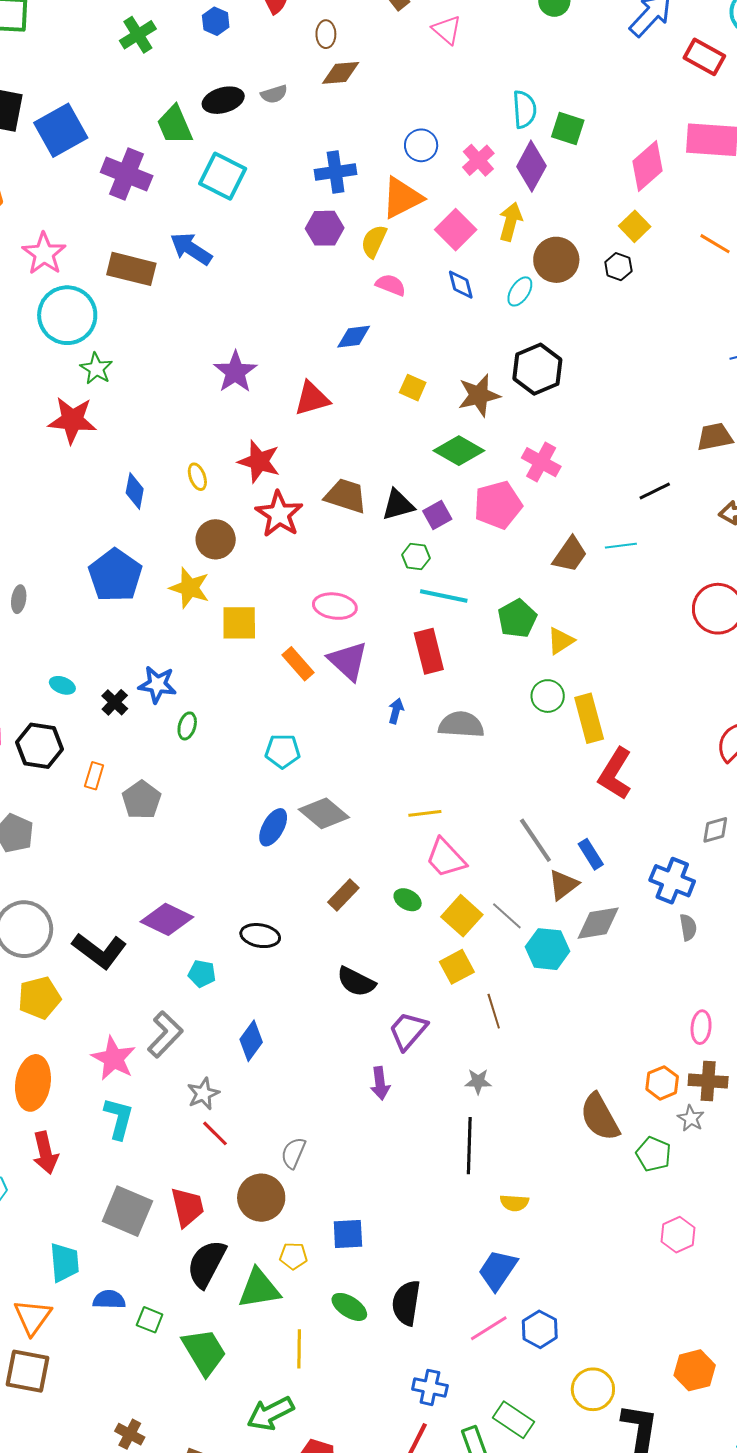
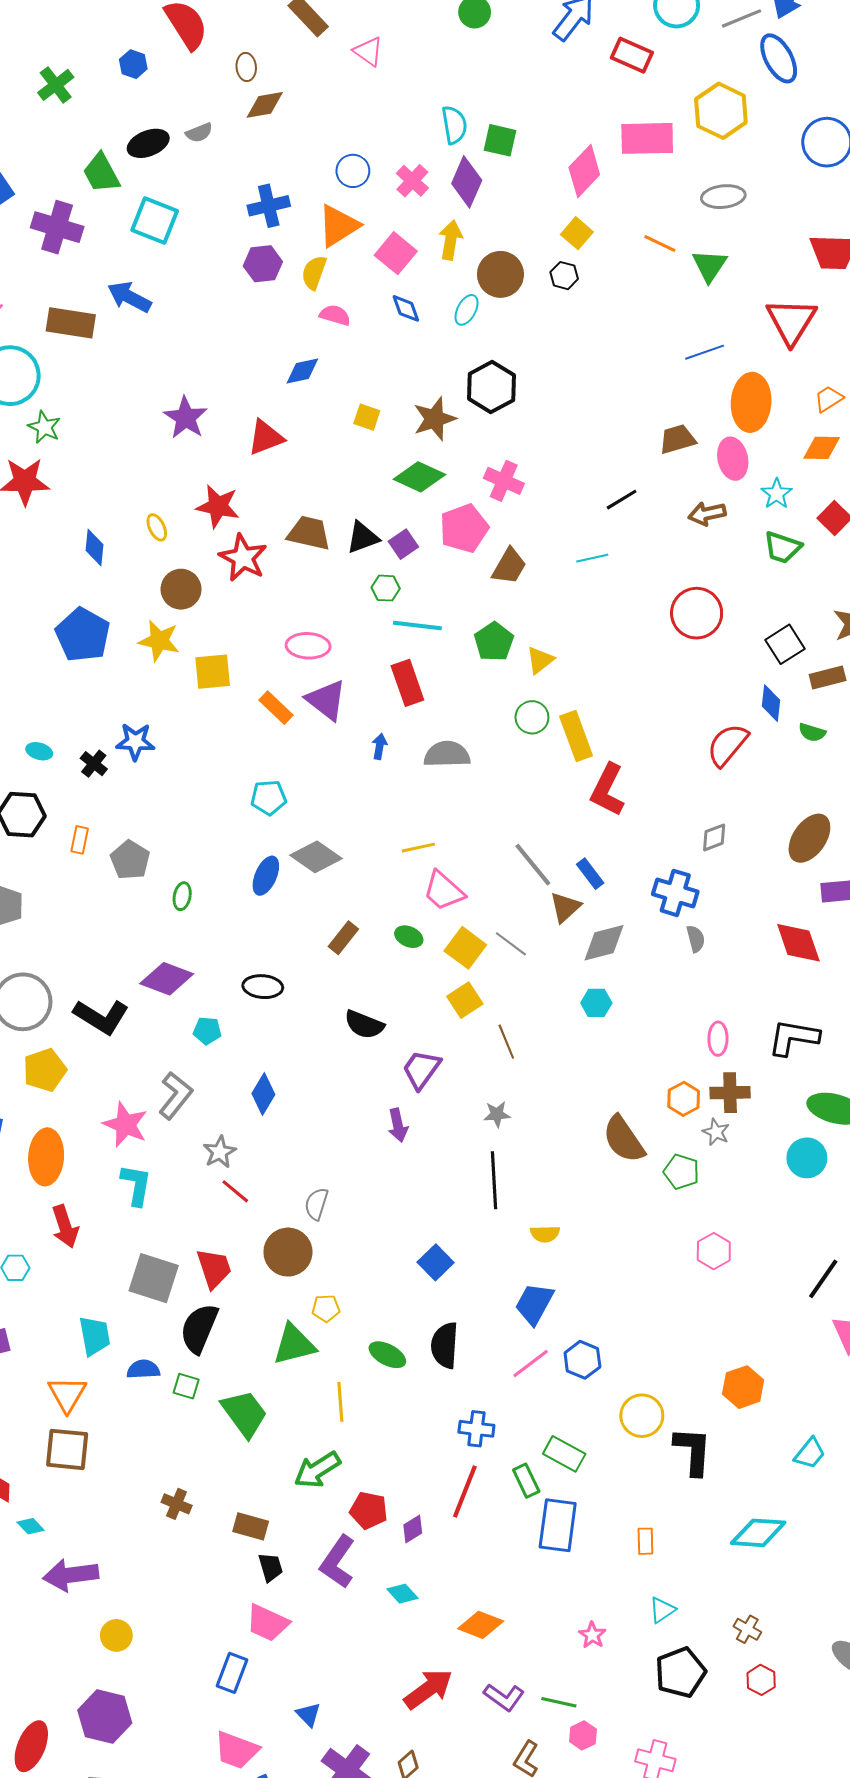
brown trapezoid: (570, 555) -> (509, 566), moved
green ellipse: (187, 726) -> (182, 896), moved
cyan hexagon: (548, 949) -> (596, 1003), moved, size x0.7
blue square: (348, 1234) -> (436, 1262), moved, turned -36
black semicircle: (206, 1264) -> (199, 1328), moved

